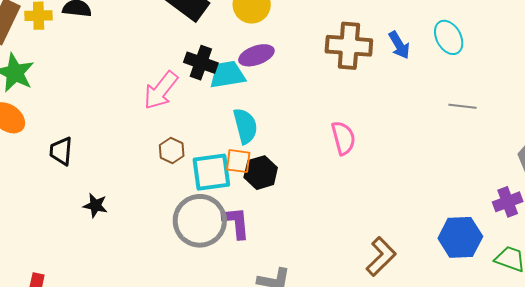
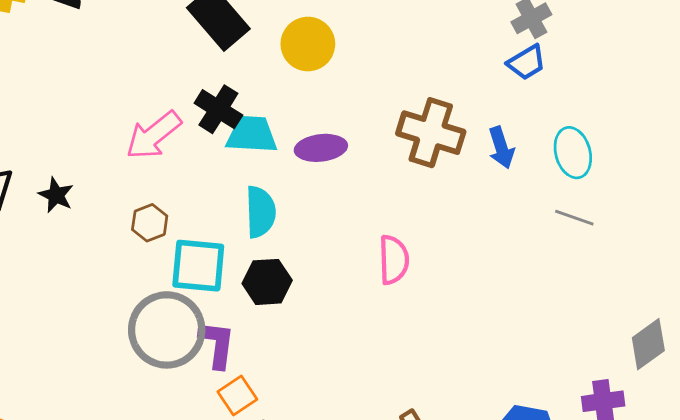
purple ellipse: (256, 55) -> (321, 148), moved
gray line: (463, 106) -> (574, 218), moved
orange square: (238, 161) -> (237, 395), moved, turned 36
black star: (95, 205) -> (56, 195), moved

